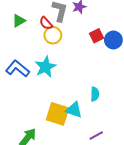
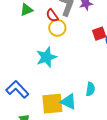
blue L-shape: (17, 69) -> (17, 89), moved
yellow square: (58, 114) -> (52, 104), turned -30

